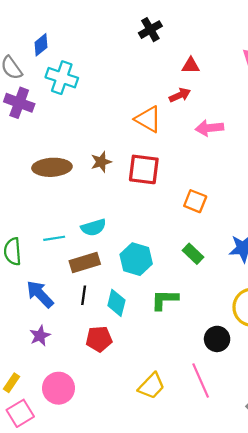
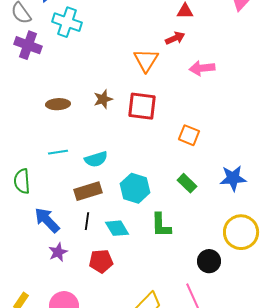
orange triangle: (148, 119) -> (146, 60), turned 32
brown ellipse: (52, 167) -> (58, 104), size x0.7
cyan line: (54, 238) -> (58, 152), moved
green L-shape: (165, 300) -> (161, 225), turned -92
cyan diamond: (116, 303) -> (117, 228), turned -45
purple star: (40, 336) -> (58, 252), moved

